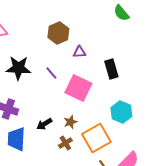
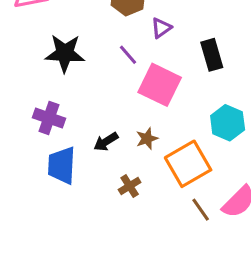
purple triangle: (79, 52) -> (161, 28), turned -32
purple line: (51, 73) -> (128, 55), moved
brown cross: (65, 143) -> (130, 186), moved

